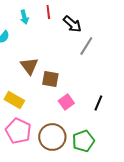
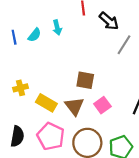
cyan arrow: (24, 17) -> (57, 27), moved
brown triangle: (29, 66) -> (74, 106), moved

